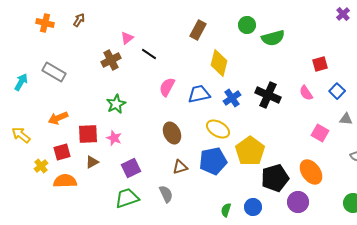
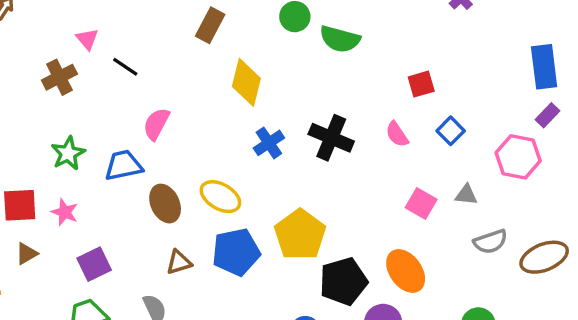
pink triangle: (127, 38) -> (87, 39), turned -32
green semicircle: (273, 38) -> (340, 39), turned 30
blue trapezoid: (199, 94) -> (124, 165), moved
gray triangle: (346, 119) -> (466, 195), moved
yellow ellipse: (218, 129) -> (220, 197), moved

